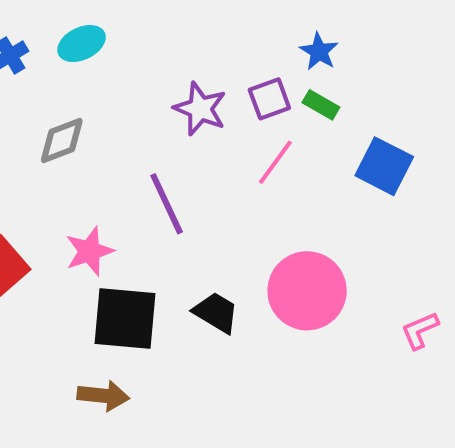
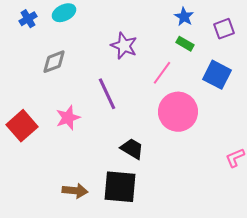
purple square: (269, 99) -> (224, 29), moved
pink circle: (307, 291) -> (178, 112), moved
black square: (125, 318) -> (120, 187), moved

